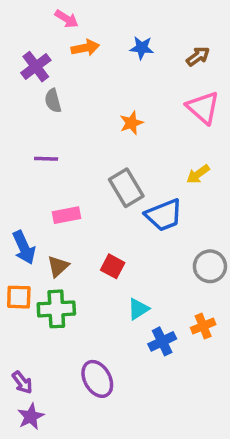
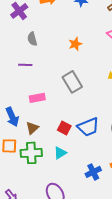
gray semicircle: (53, 101) -> (32, 39), moved
blue trapezoid: (164, 215) -> (88, 127), moved
cyan triangle: (138, 309) -> (60, 153), moved

